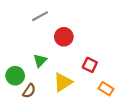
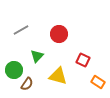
gray line: (40, 16) -> (21, 30), moved
yellow triangle: (63, 82) -> (58, 76), turned 48

